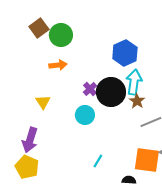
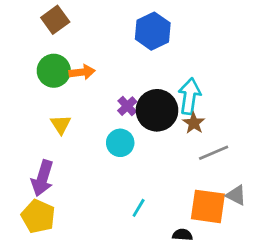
green circle: (61, 35) -> (54, 71), moved
blue hexagon: (125, 53) -> (153, 31), moved

